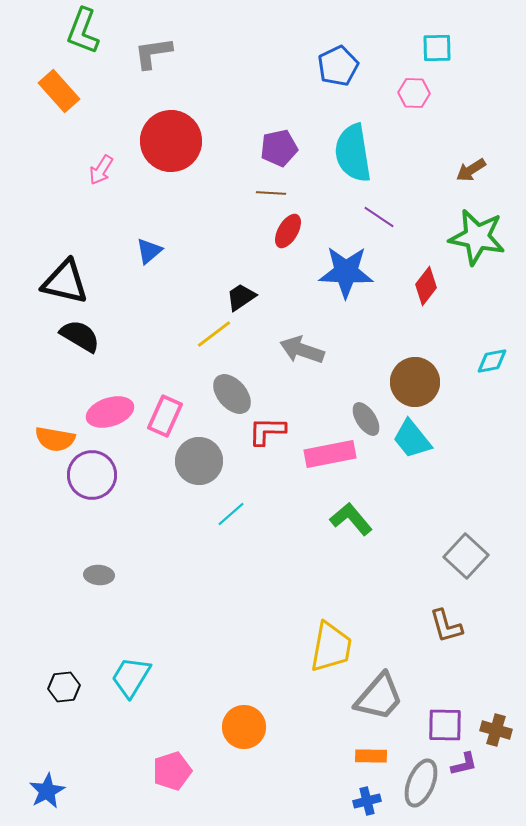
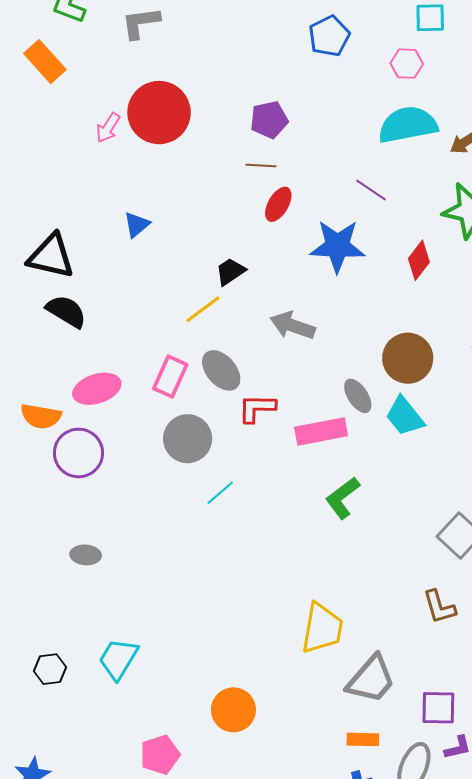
cyan semicircle: (353, 153) -> (408, 125), moved, turned 88
pink arrow: (101, 170) -> (108, 128), moved
pink rectangle: (165, 416) -> (170, 377), moved
green L-shape: (351, 519) -> (342, 498), turned -87

